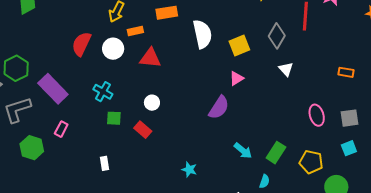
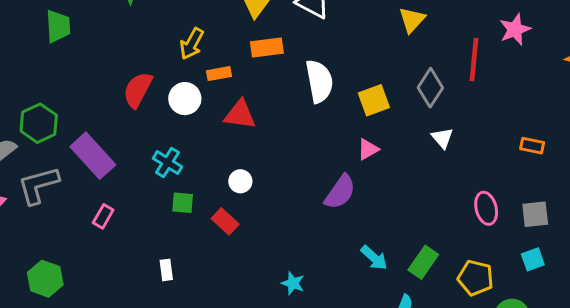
green hexagon: (32, 148) -> (45, 279), moved

